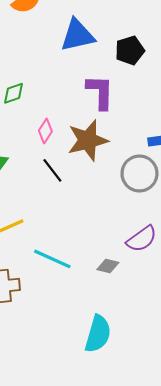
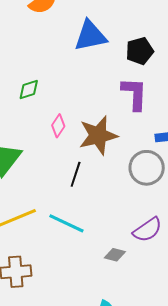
purple L-shape: (100, 92) -> (134, 94), moved
black line: (52, 170) -> (76, 174), moved, turned 55
cyan line: (52, 259) -> (66, 223), moved

